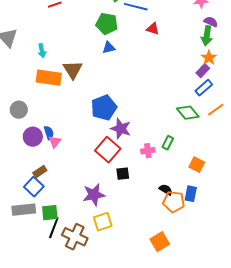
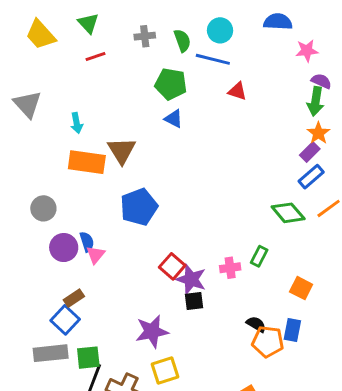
blue triangle: (109, 48) -> (174, 119), turned 40
blue pentagon: (104, 108) -> (139, 207), moved
purple star: (121, 129) -> (191, 279), moved
red square: (108, 150) -> (172, 266), size x0.7

